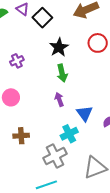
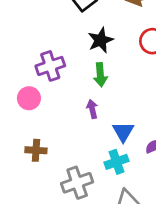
purple cross: (17, 61) -> (50, 66), moved, size x1.5
cyan cross: (69, 134) -> (117, 162), moved

